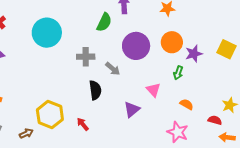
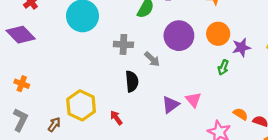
pink triangle: (153, 90) -> (193, 100), moved
orange semicircle: (187, 104) -> (241, 114), moved
brown arrow: (26, 133) -> (54, 124), turned -32

